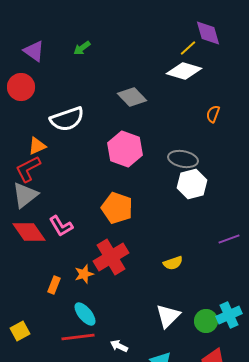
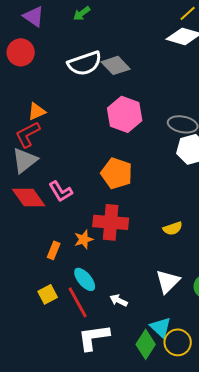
gray diamond: (132, 97) -> (116, 65), moved
white semicircle: (67, 119) -> (85, 63), moved
red cross: (111, 257) -> (111, 222), turned 36
yellow square: (20, 331) -> (48, 294), moved
red line: (78, 337) -> (78, 302), turned 68
white arrow: (119, 346) -> (119, 300), moved

